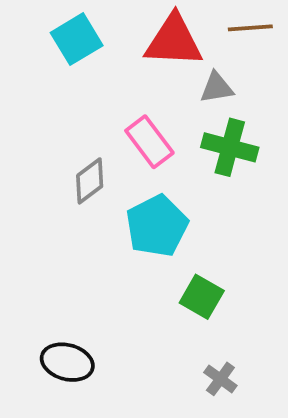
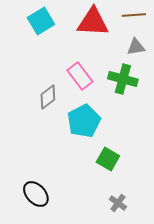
gray triangle: (217, 88) -> (136, 47), moved
black ellipse: (67, 362) -> (36, 194), turned 32

